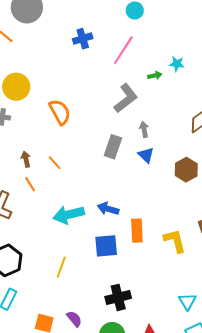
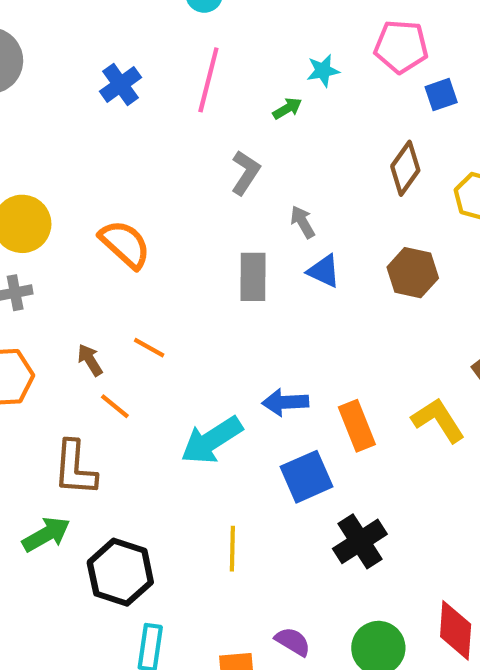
gray L-shape: (126, 98) -> (246, 173), size x0.7
black cross: (118, 297) -> (360, 541), moved

